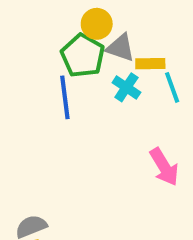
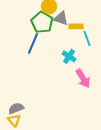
cyan cross: (126, 87) -> (69, 56), moved
blue line: (65, 97) -> (33, 43), turned 30

